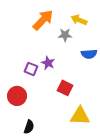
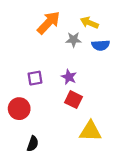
blue semicircle: (89, 54) -> (101, 45), moved
purple star: (48, 63) -> (69, 77), moved
purple square: (31, 69) -> (35, 78), turned -32

